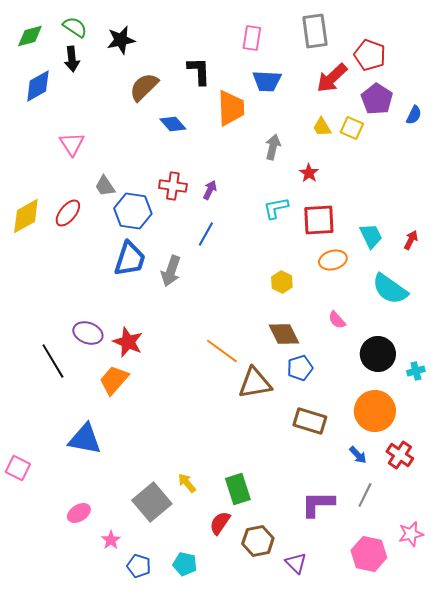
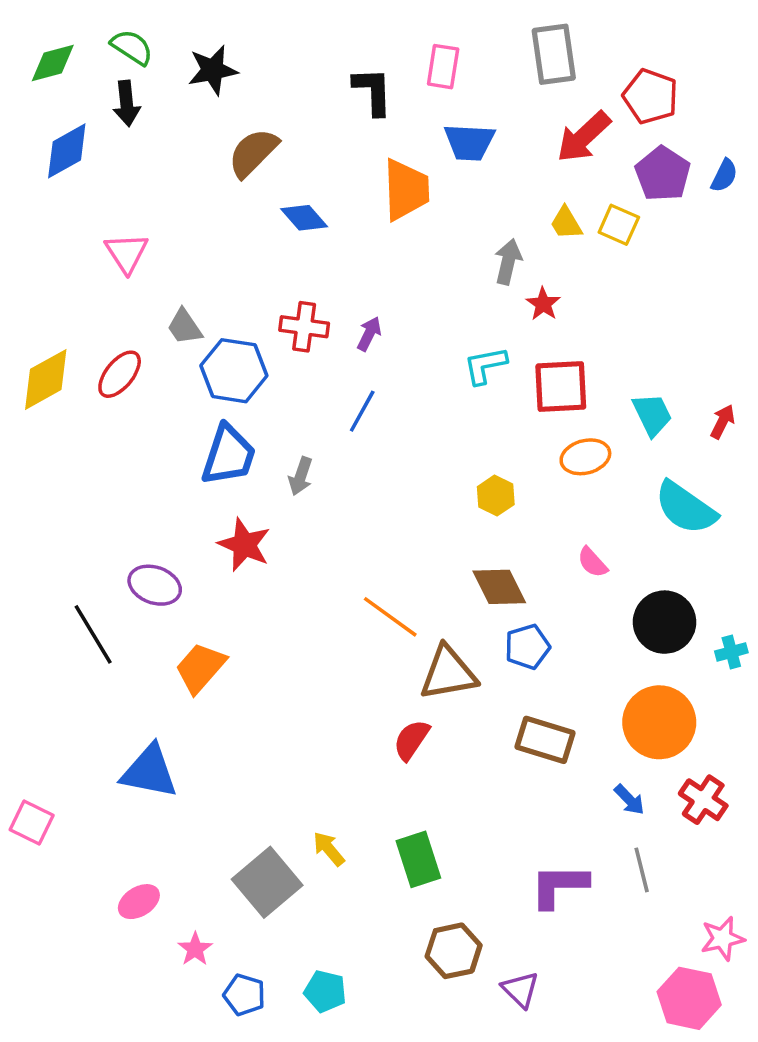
black L-shape: (199, 71) -> (373, 91), moved
blue semicircle: (414, 115) -> (724, 176), moved
gray arrow: (273, 147) -> (508, 262), moved
gray arrow: (171, 271) -> (301, 476), size x0.7
red star: (128, 342) -> (244, 545), moved
gray line: (365, 495) -> (642, 870), turned -40
red semicircle: (220, 523) -> (411, 740), moved
pink hexagon: (369, 554) -> (689, 998), moved

